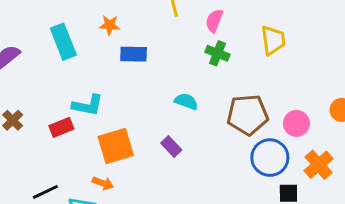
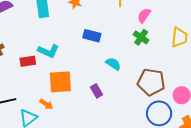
blue rectangle: (134, 54) -> (92, 36), moved

